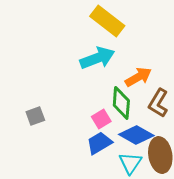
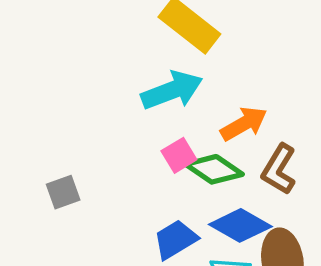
green diamond: (121, 103) -> (214, 169), turned -60
pink square: (101, 119) -> (179, 155), moved

